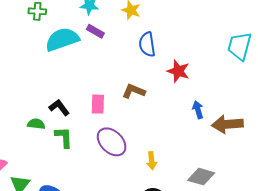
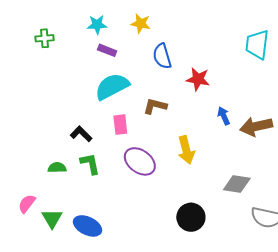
cyan semicircle: (62, 39) -> (112, 86), moved
green semicircle: (36, 124) -> (57, 168), moved
yellow arrow: (152, 161) -> (186, 150), moved, size x1.5

